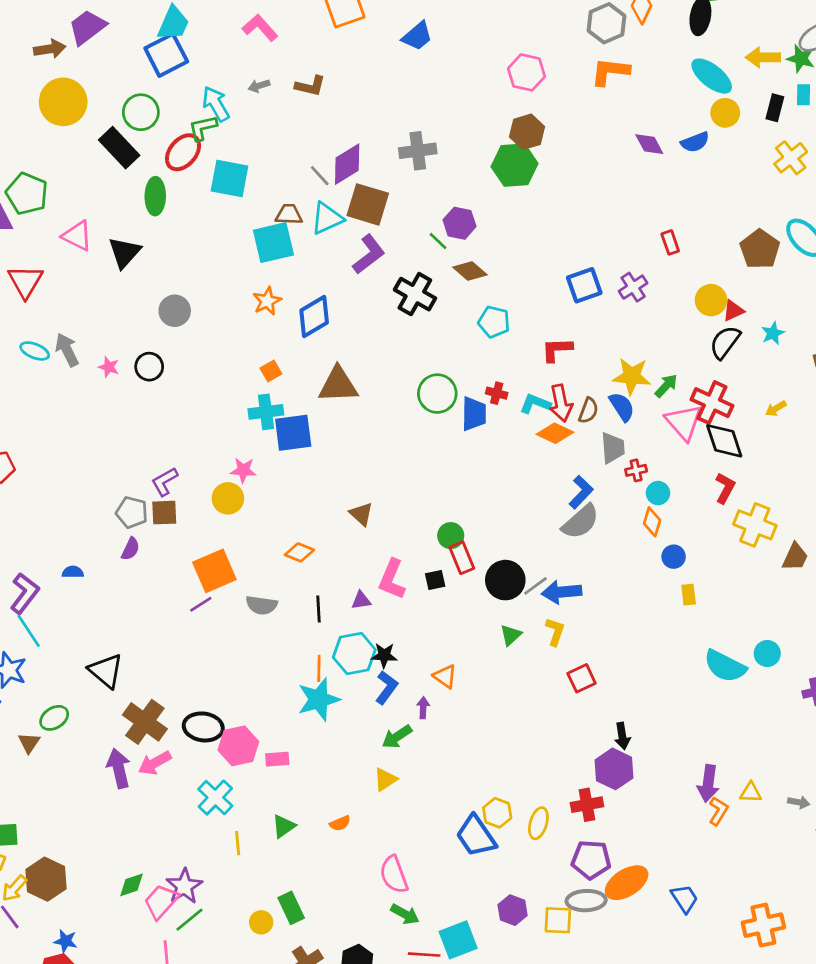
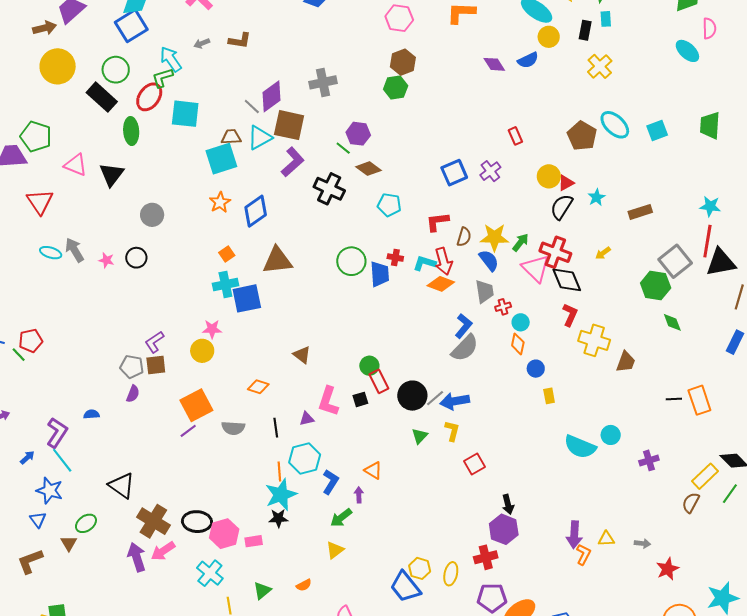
green hexagon: (515, 165) -> (396, 88), size x0.7
brown semicircle: (588, 411) -> (464, 237), moved
black star: (384, 655) -> (278, 518), moved

